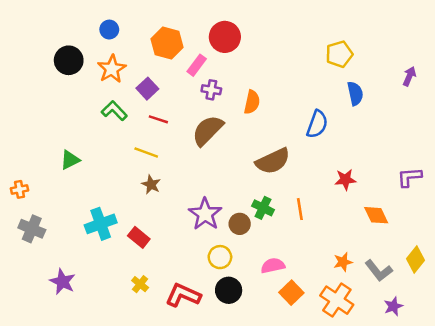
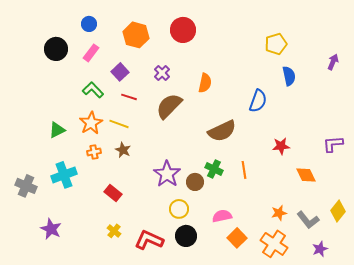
pink rectangle: (197, 65) -> (91, 53), moved
orange star: (112, 69) -> (91, 123), moved
purple cross: (211, 90) -> (162, 73), moved, turned 35
orange cross: (19, 189) -> (94, 152), moved
cyan cross: (101, 224) -> (64, 175), moved

